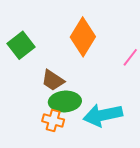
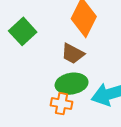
brown trapezoid: (53, 80) -> (73, 54), moved

